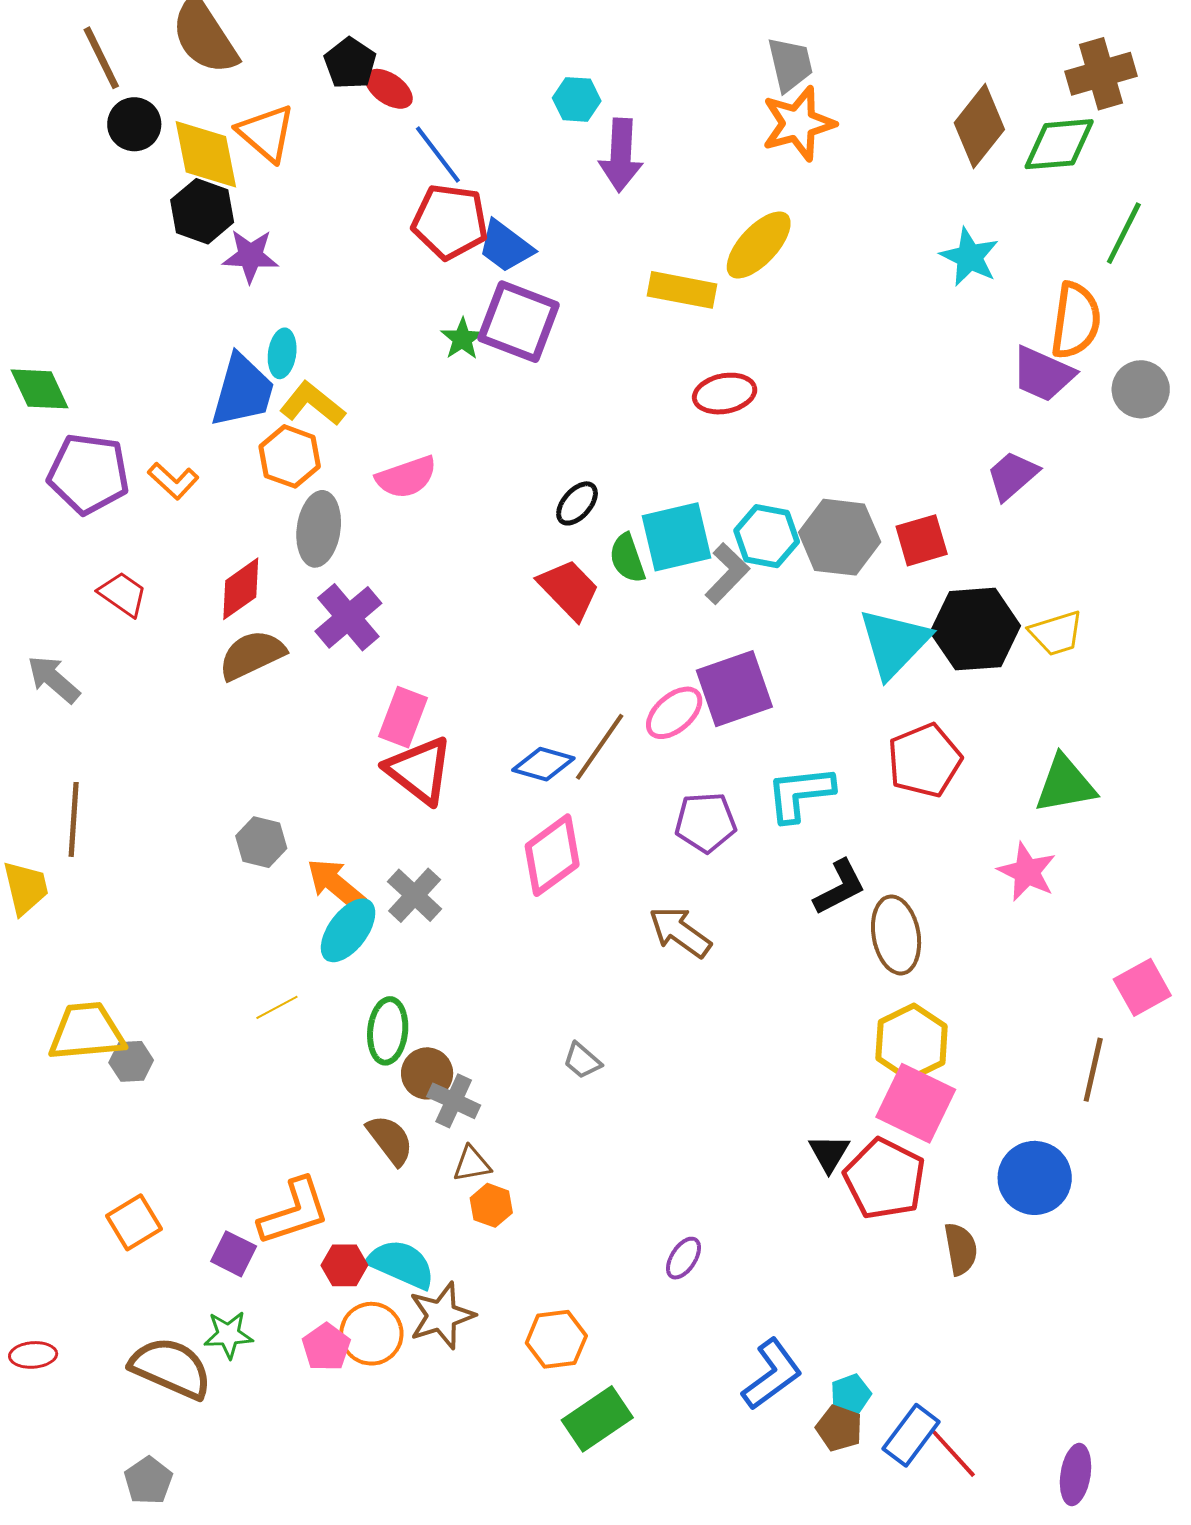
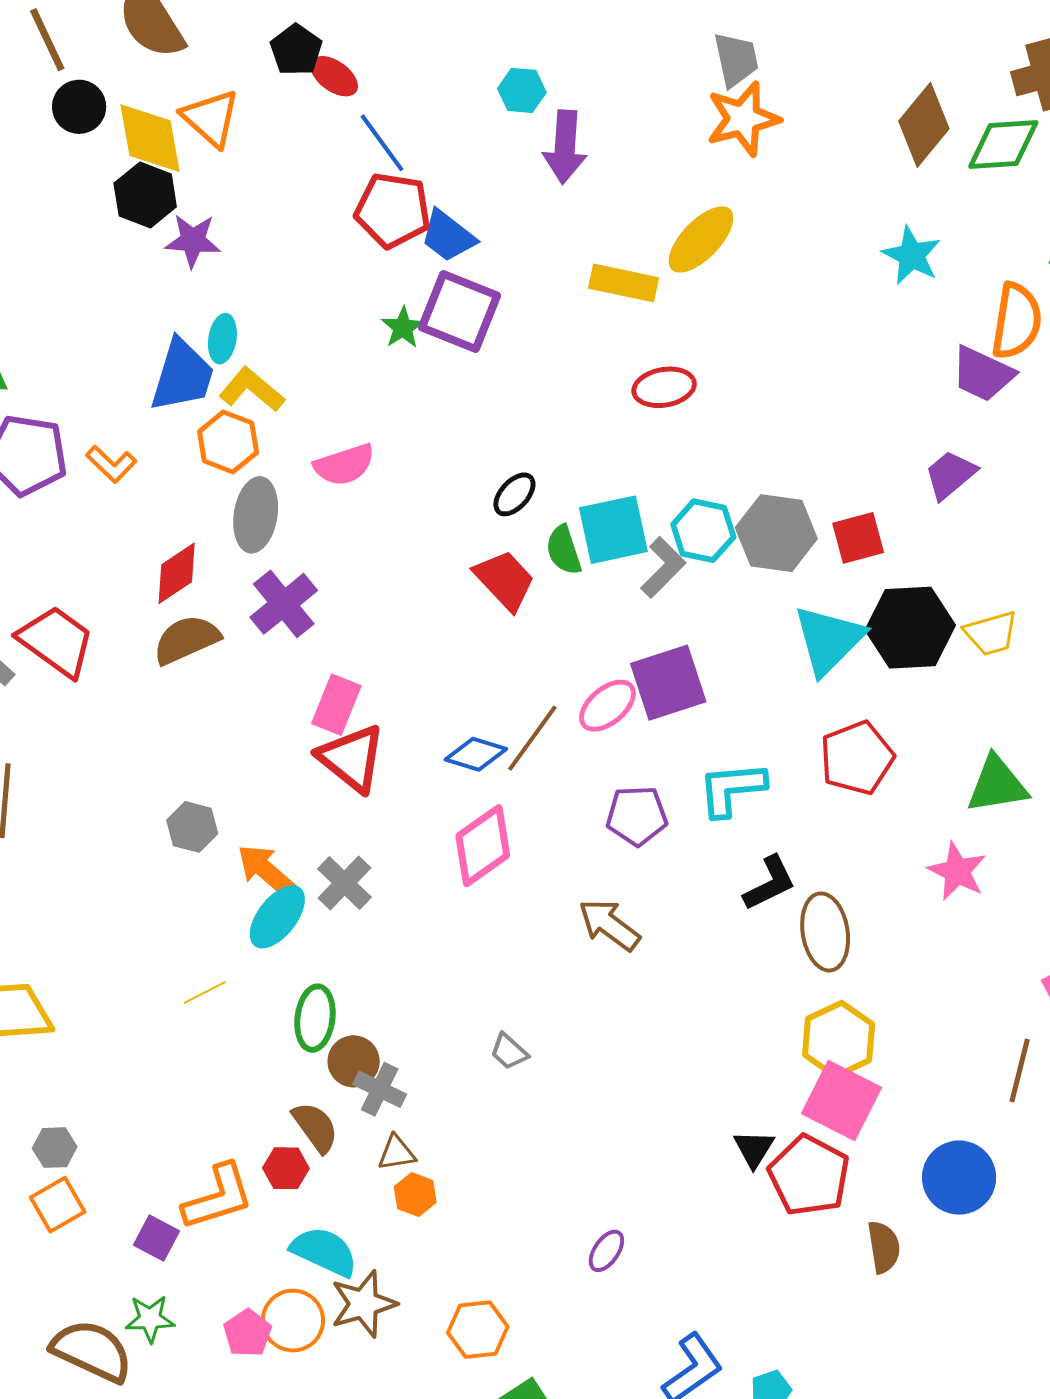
red trapezoid: (123, 594) -> (56, 641), moved, size x1.6
gray hexagon: (131, 1061) -> (55, 1148), moved
red hexagon: (344, 1265) -> (286, 1168), moved

